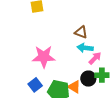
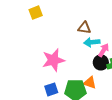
black circle: (88, 79) -> (101, 62), moved
blue square: (35, 85) -> (51, 89), turned 32

